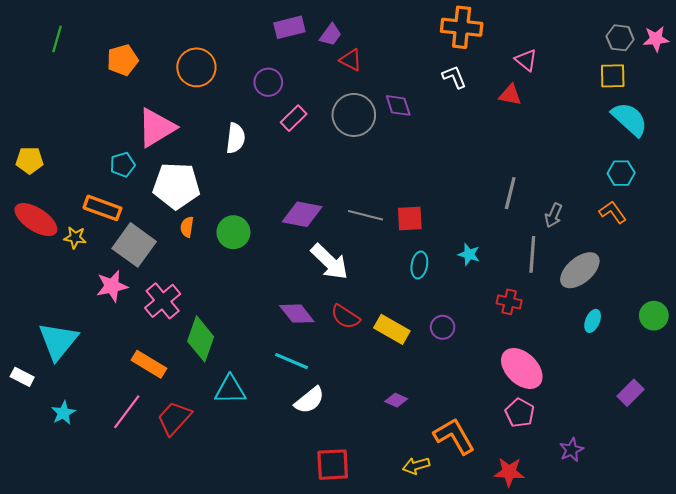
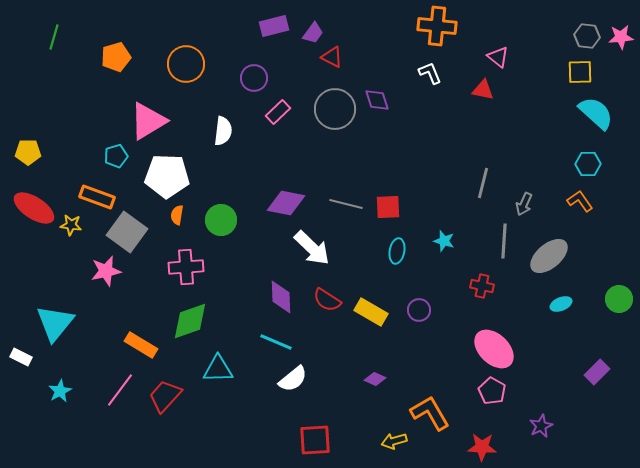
pink cross: (163, 301) -> (186, 267), moved, turned 36
purple diamond: (297, 314) -> (281, 297), turned 36
cyan ellipse: (593, 321) -> (561, 304), turned 45
green diamond: (201, 339) -> (190, 321), turned 51

